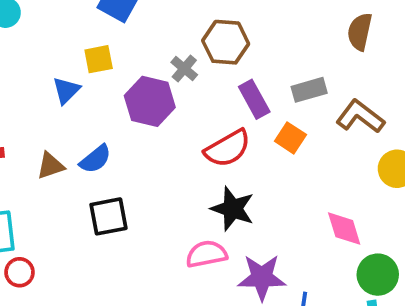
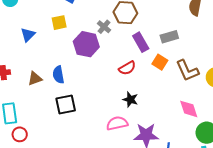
blue triangle: (66, 90) -> (28, 35), moved
brown L-shape: (360, 117) -> (187, 71), moved, turned -150
red semicircle: (228, 148) -> (127, 68), size x0.7
blue semicircle: (95, 159) -> (58, 75), turned 120
black star: (233, 209) -> (130, 99), size x0.7

